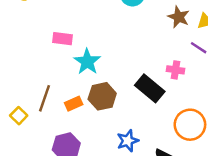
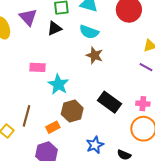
brown star: (179, 17) -> (95, 55), moved
pink cross: (175, 70) -> (143, 104), moved
orange rectangle: (74, 104) -> (53, 127), moved

